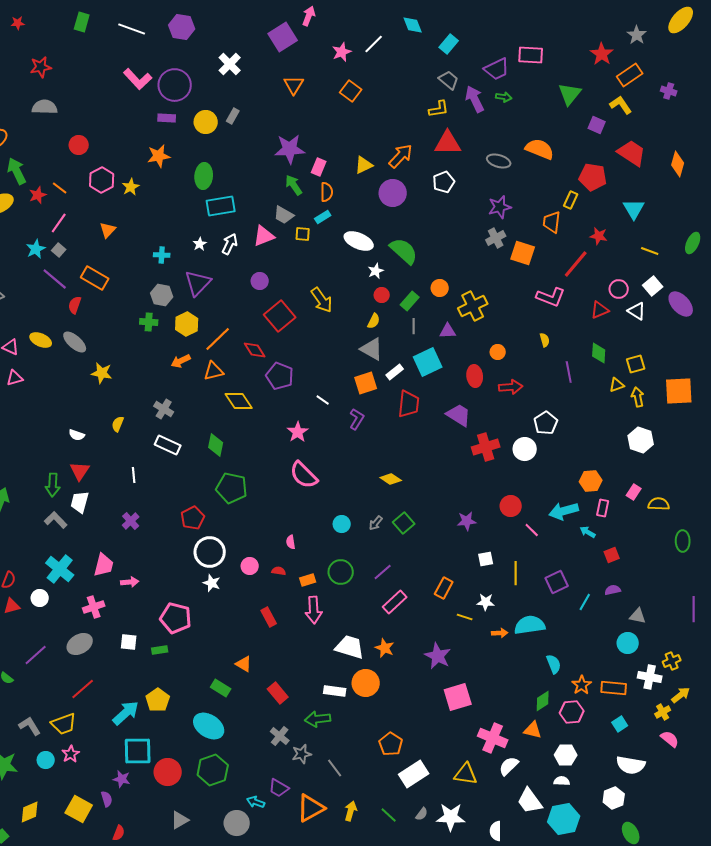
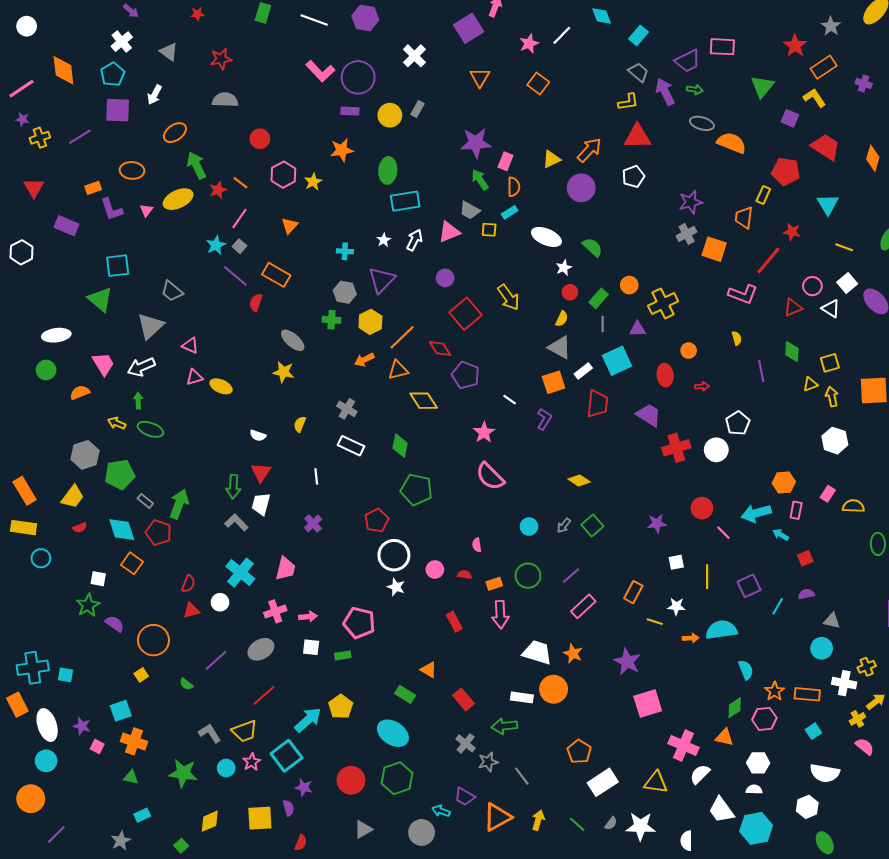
gray ellipse: (499, 161) -> (702, 123), moved
green semicircle: (404, 251) -> (592, 247), size x0.7
yellow ellipse: (41, 340) -> (221, 386), moved
gray ellipse: (75, 342) -> (293, 340), moved
red arrow: (511, 387) -> (702, 386), size x0.6
pink arrow: (130, 582) -> (308, 617), moved
cyan square: (138, 751) -> (286, 756), moved, turned -36
yellow square: (79, 809) -> (260, 818), turned -32

